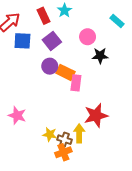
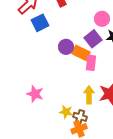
blue square: (22, 41) -> (40, 23), turned -30
purple square: (52, 41) -> (93, 39), moved
yellow arrow: (79, 133) -> (89, 95), moved

